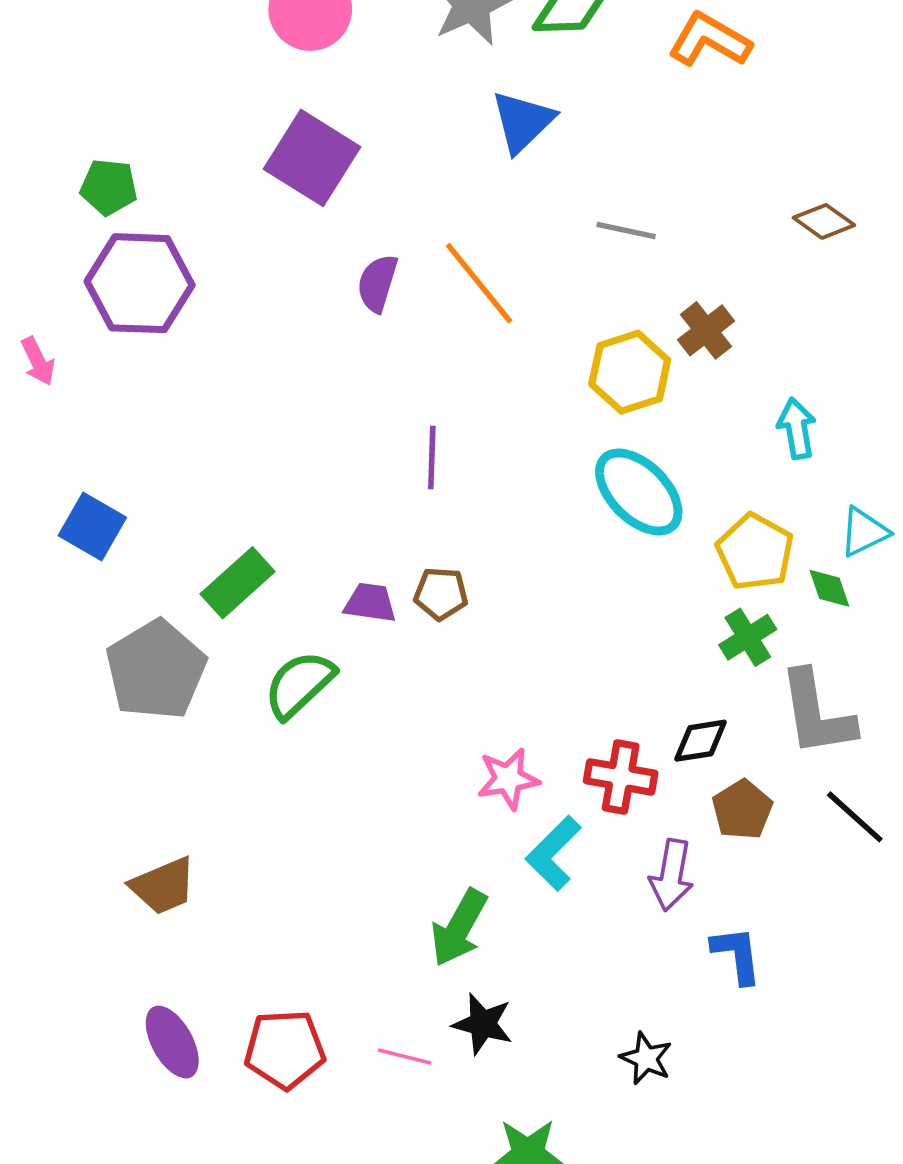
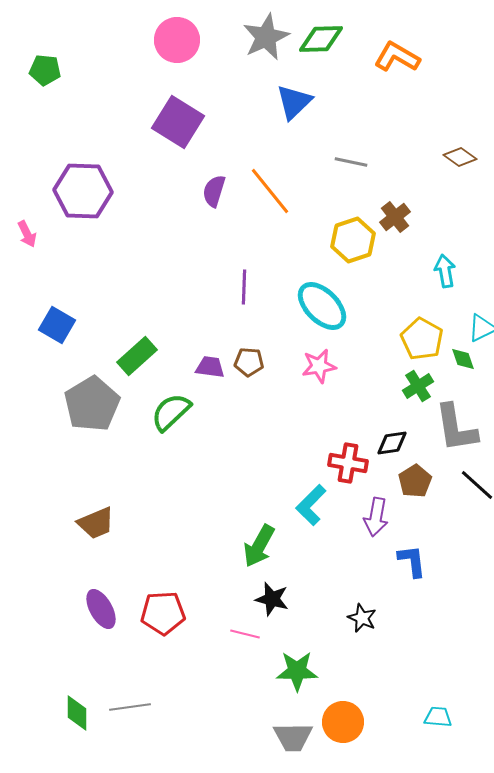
green pentagon: (109, 187) -> (45, 70), moved
cyan ellipse: (639, 492) -> (322, 306), moved
pink star: (508, 779) -> (319, 366), moved
pink line: (405, 1057) -> (245, 634), moved

